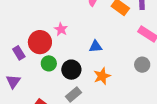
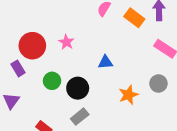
red circle: (40, 42) -> (32, 46), moved
orange star: (102, 76) -> (128, 95), moved

